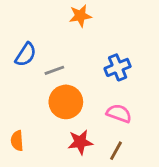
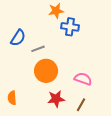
blue cross: (118, 67) -> (70, 27), moved, turned 30

